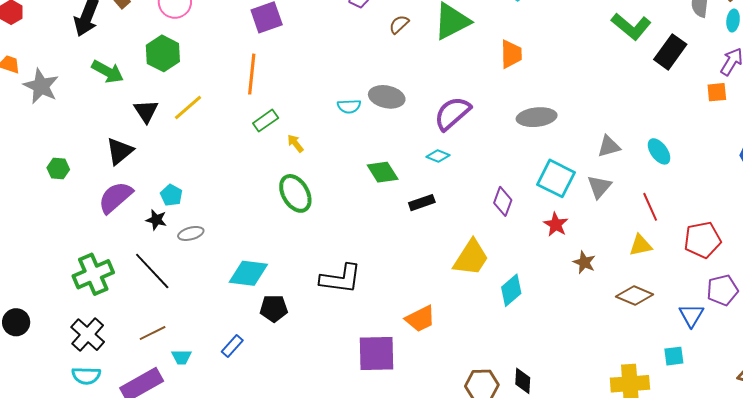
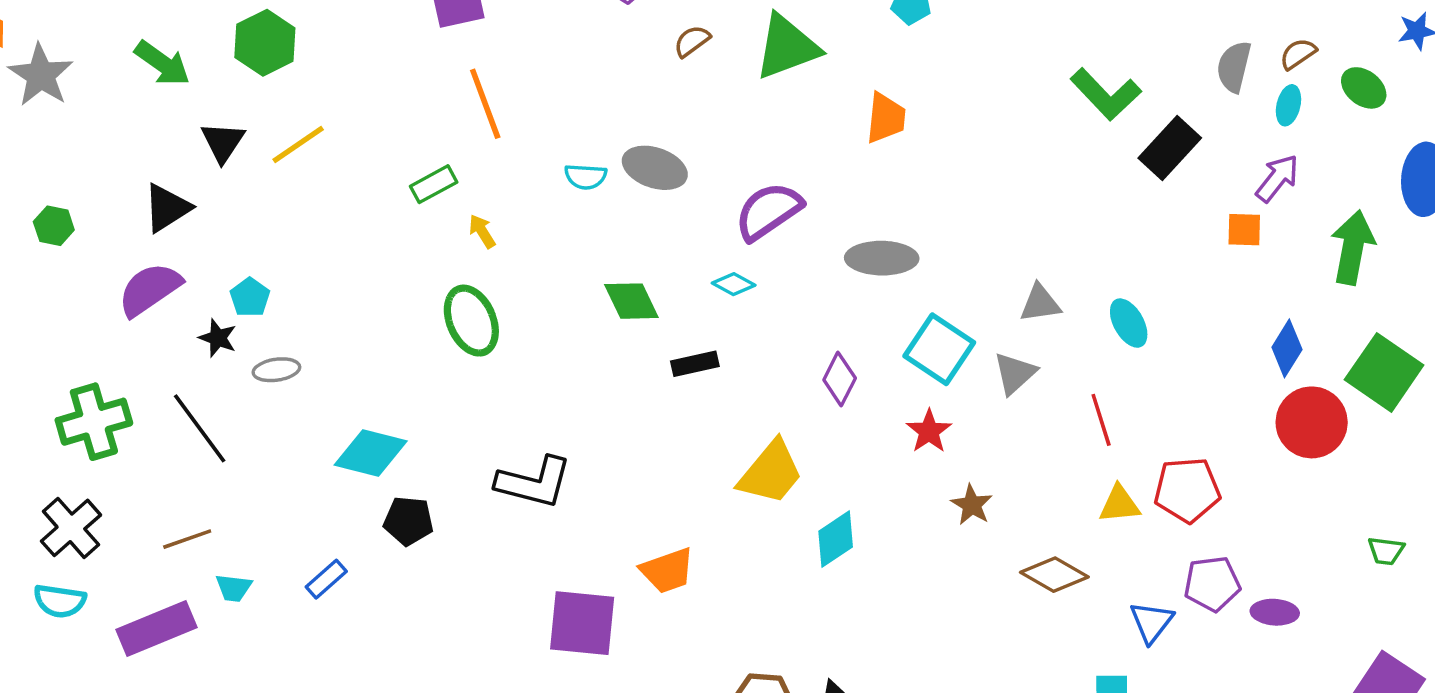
orange line: (252, 74) -> (485, 104), moved, turned -33
gray ellipse: (537, 117) -> (882, 258), moved
yellow triangle: (641, 245) -> (1119, 504), moved

